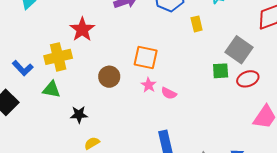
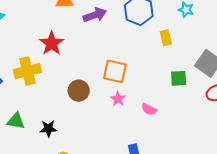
green square: (221, 71) -> (179, 78), moved
green triangle: (52, 89) -> (16, 121), moved
pink semicircle: (169, 93) -> (149, 109), moved

